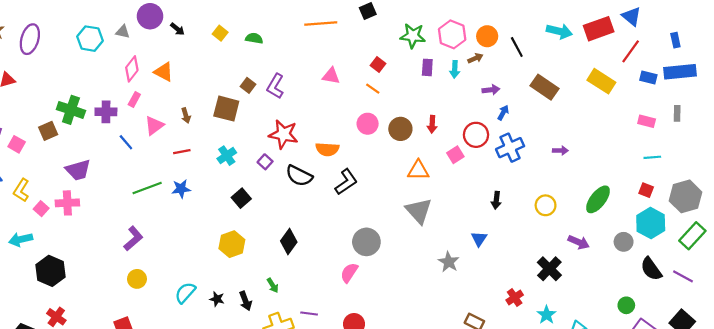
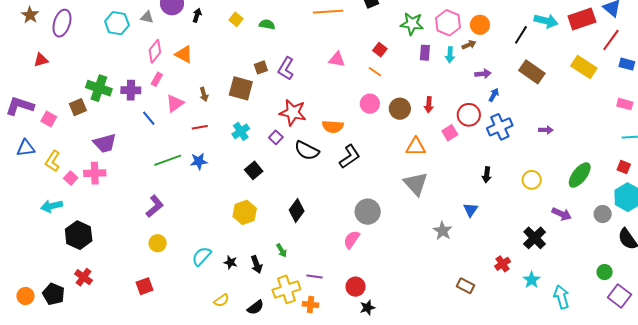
black arrow: (177, 29) -> (197, 15), turned -112
black line: (517, 47) -> (521, 35), moved, turned 60
brown square: (248, 85) -> (261, 67), turned 32

